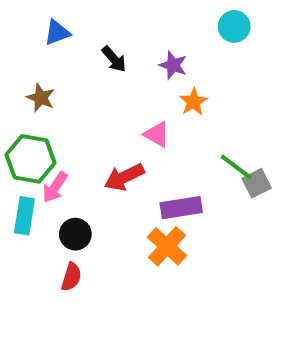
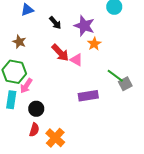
purple star: (173, 65) -> (84, 26), size x1.5
red arrow: (124, 177) -> (60, 53), moved, turned -108
orange cross: (167, 246) -> (55, 138), moved

